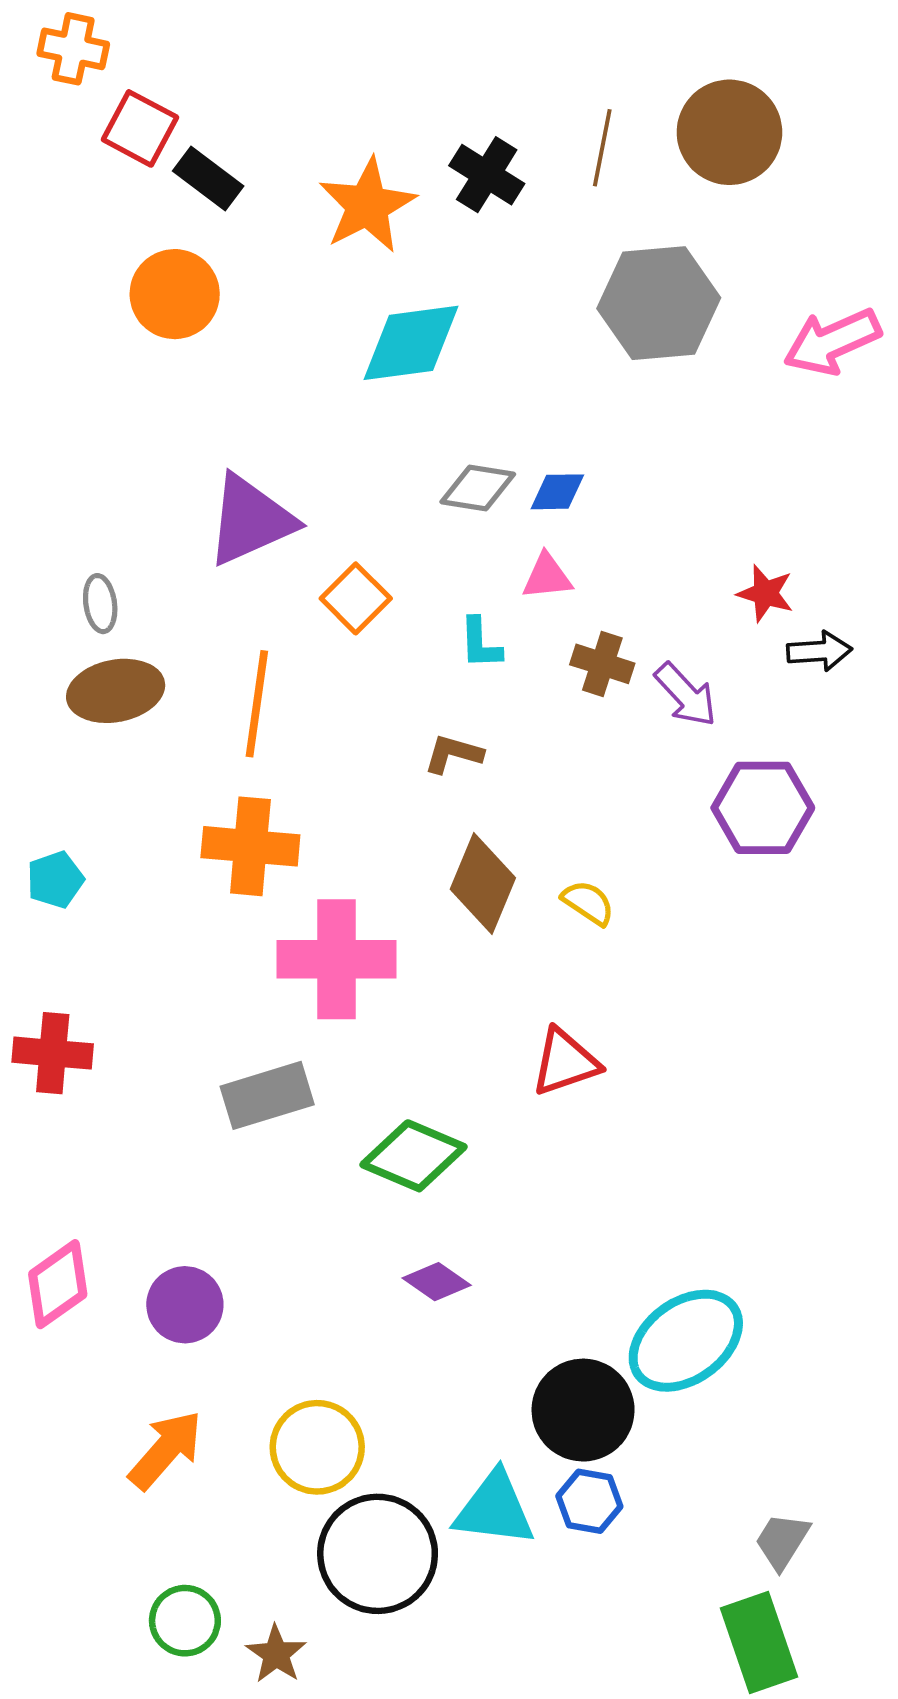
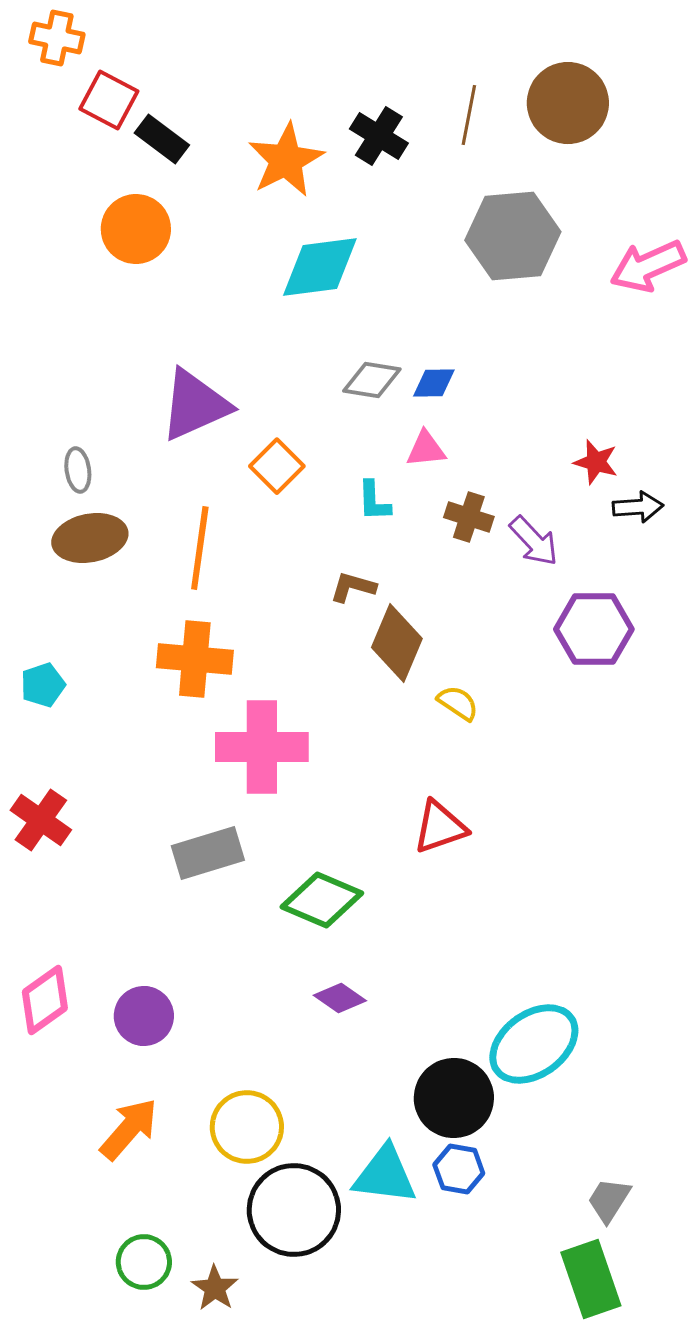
brown diamond: (483, 884) -> (397, 643), moved
red cross: (53, 1053) -> (41, 820), turned 30

